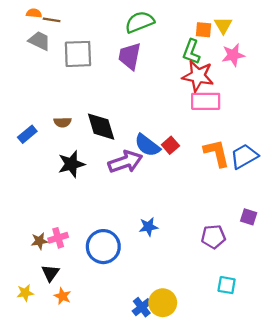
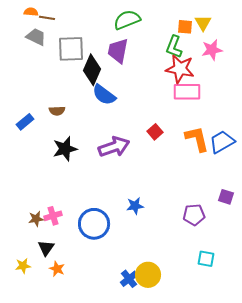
black diamond: (101, 127) -> (92, 70), moved, turned 40
blue semicircle: (147, 145) -> (104, 95), moved

